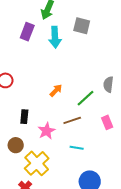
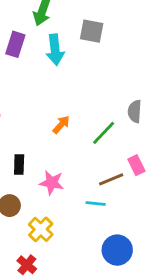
brown line: (72, 120) -> (111, 179), moved
pink star: (47, 131) -> (52, 183), turned -30
yellow cross: (37, 163) -> (41, 229), size x0.7

